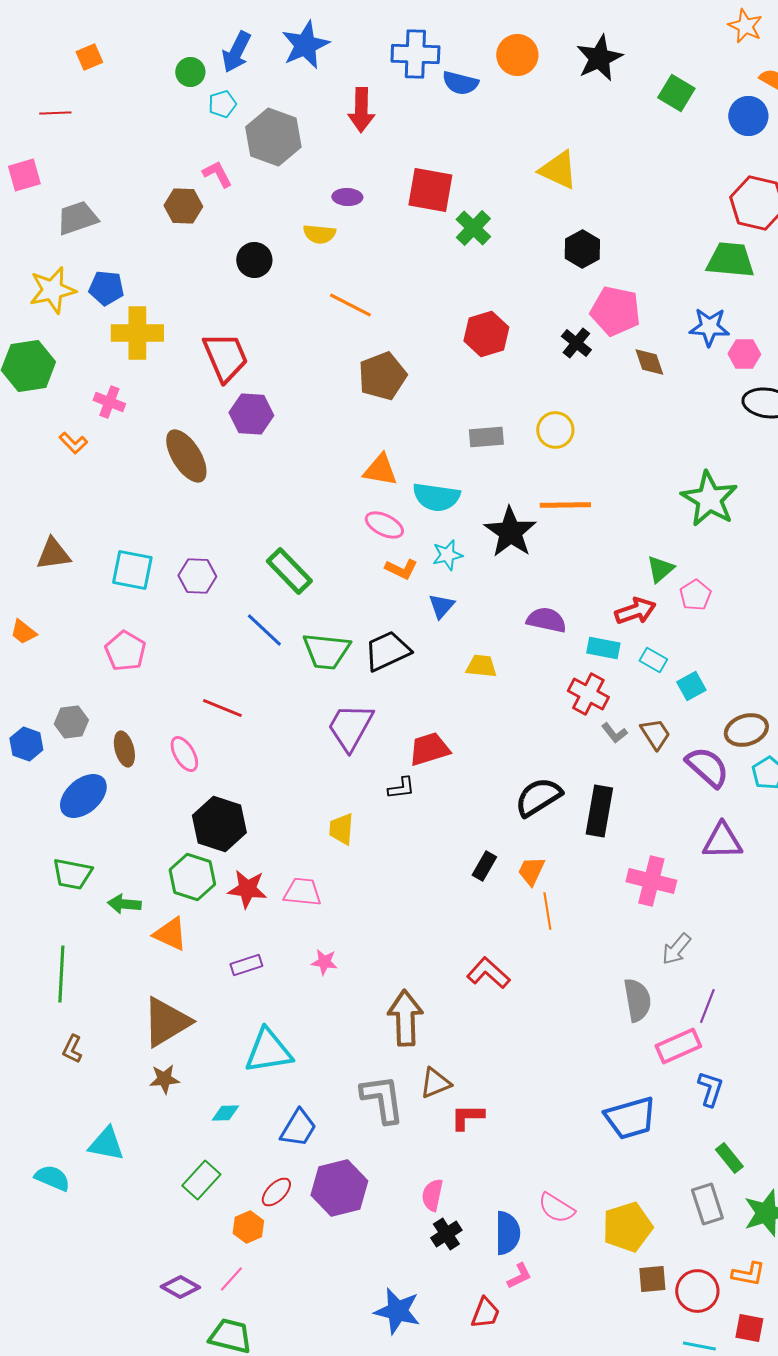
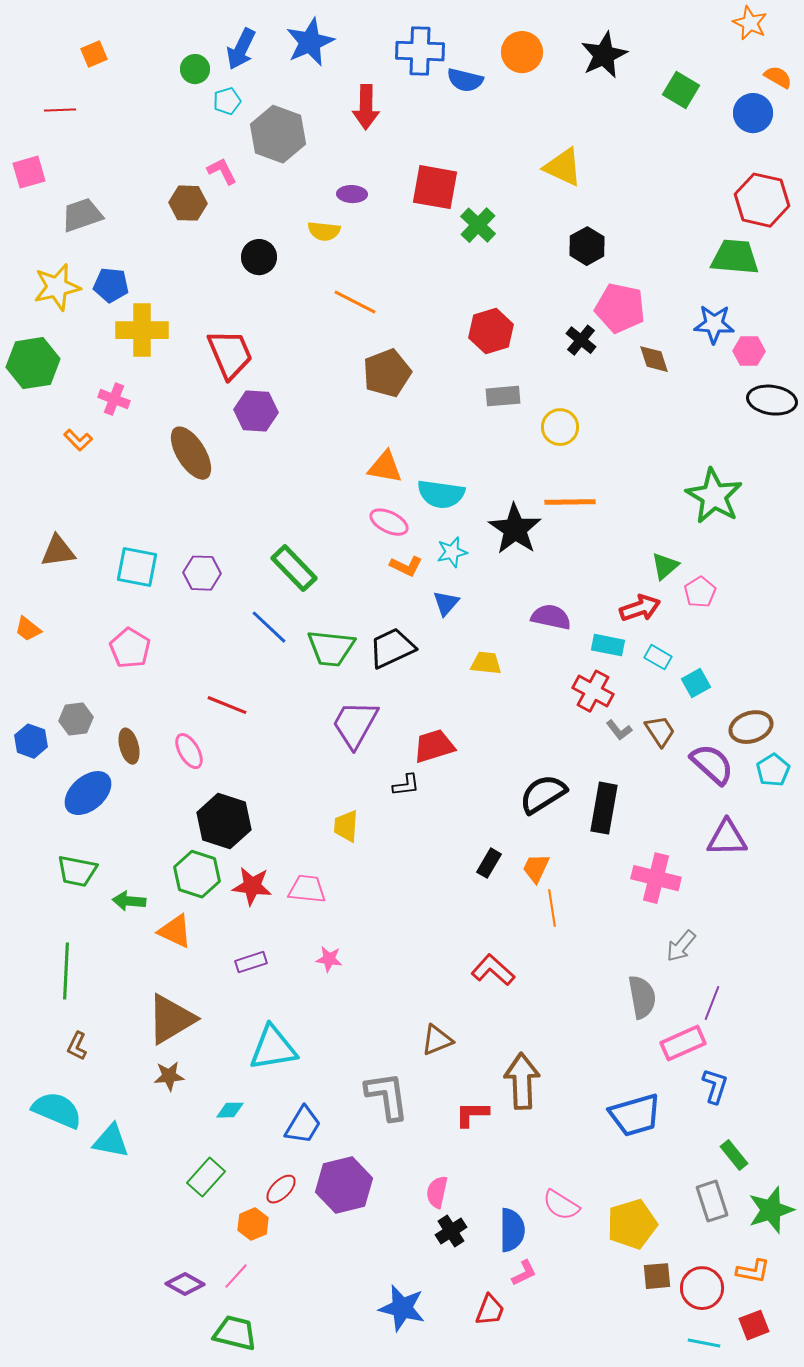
gray rectangle: (486, 437) -> (503, 396), moved
brown arrow: (405, 1018) -> (522, 1081), moved
brown triangle: (435, 1083) -> (437, 1040), moved
cyan semicircle: (52, 1178) -> (57, 1110), moved, size x1.4
red square: (749, 1328) -> (754, 1325), turned -32

